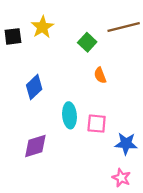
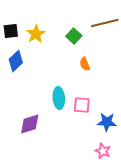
yellow star: (42, 27) -> (36, 34), moved
blue diamond: (34, 87) -> (16, 61), moved

